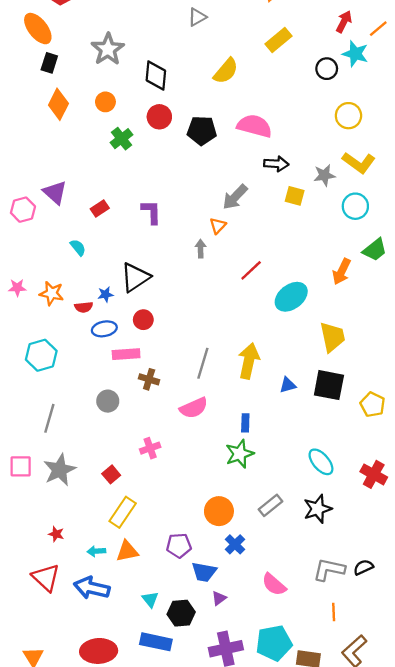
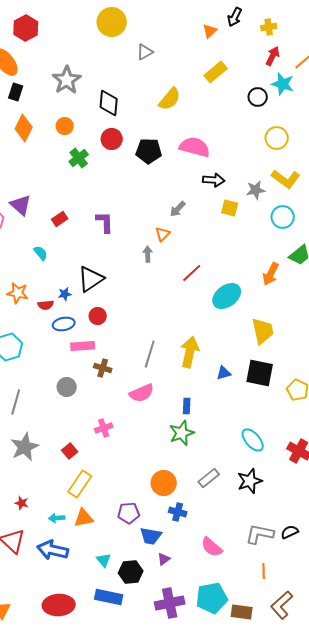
gray arrow: (235, 197) -> (178, 209), size x0.7
blue cross: (235, 544) -> (178, 512), turned -30

